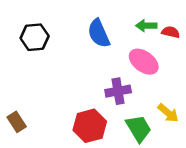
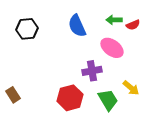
red semicircle: (171, 32) -> (133, 25), turned 144

